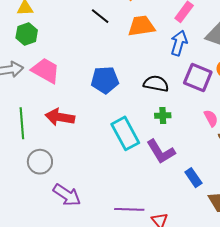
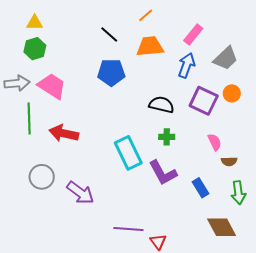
blue pentagon: (105, 80) -> (111, 72), moved
green line: (22, 123) -> (29, 118), moved
blue rectangle: (193, 178) -> (200, 188), moved
purple arrow: (67, 195) -> (80, 193), moved

